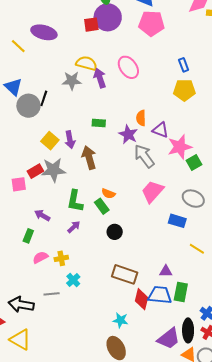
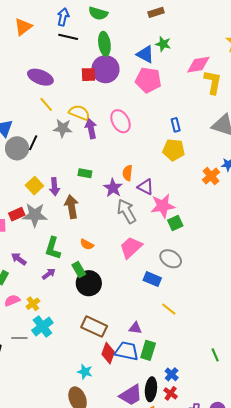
yellow line: (18, 46) -> (46, 104), moved
green rectangle: (102, 206) -> (79, 270), moved
black circle: (115, 232) -> (89, 283), size x1.6
yellow cross: (61, 258) -> (33, 304), turned -32
cyan cross: (73, 280) -> (42, 327), size x1.5

